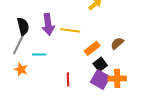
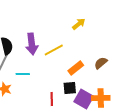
yellow line: (70, 30) -> (54, 50), turned -36
black square: (100, 64) -> (70, 88), moved, turned 32

